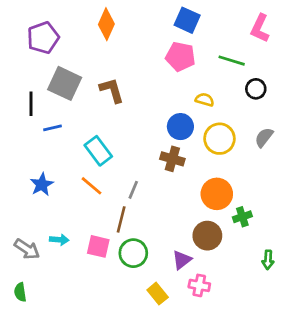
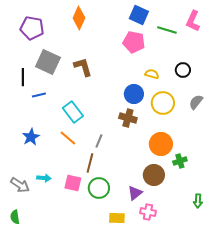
purple pentagon: (43, 38) -> (32, 28), turned 30
green line: (232, 61) -> (167, 30), moved
black circle: (256, 89) -> (183, 70), moved
green arrow: (268, 260) -> (198, 201), moved
yellow rectangle: (158, 294) -> (117, 218), turned -49

